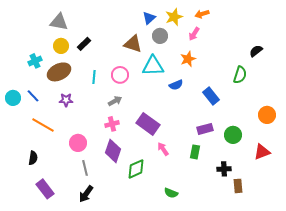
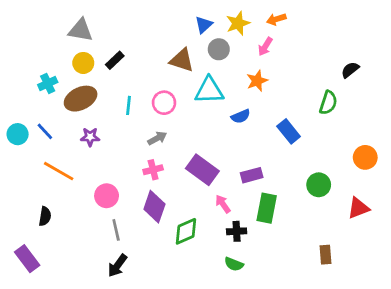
purple rectangle: (205, 129) -> (252, 175), moved
green rectangle: (195, 152) -> (267, 208), size x1.5
black cross: (224, 169) -> (237, 231), moved
purple rectangle: (45, 189) -> (27, 259), moved

